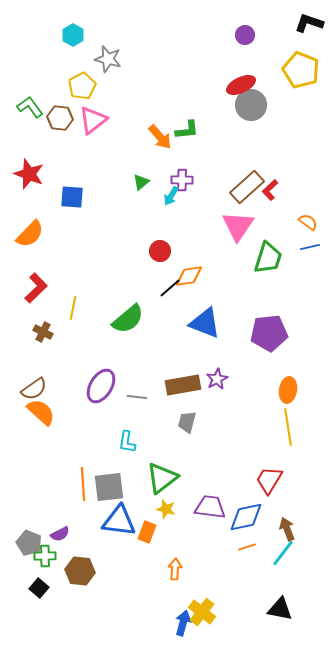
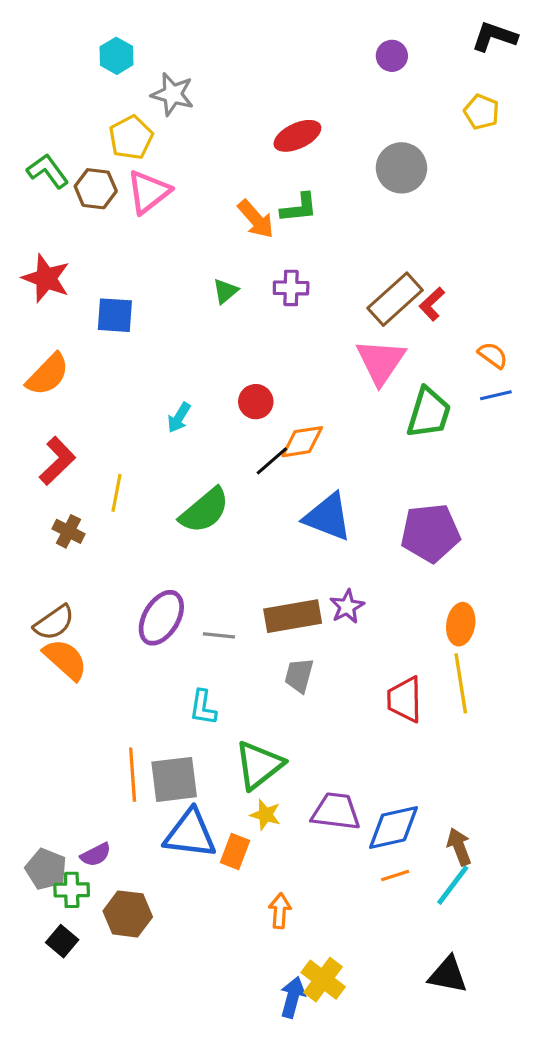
yellow pentagon: (301, 70) -> (482, 112), size x0.6
red ellipse: (241, 85) -> (297, 136), moved
cyan arrow: (171, 196) -> (179, 418), moved
red trapezoid: (269, 480) -> (405, 699), moved, turned -32

